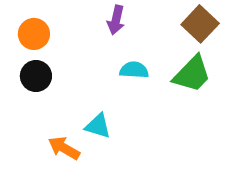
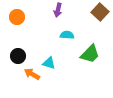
green trapezoid: (192, 74) -> (90, 54), moved
black circle: (36, 76) -> (18, 56), moved

